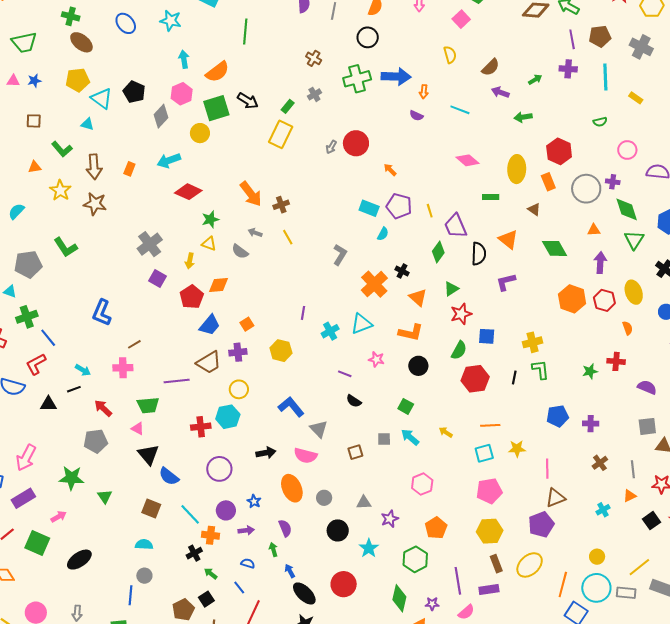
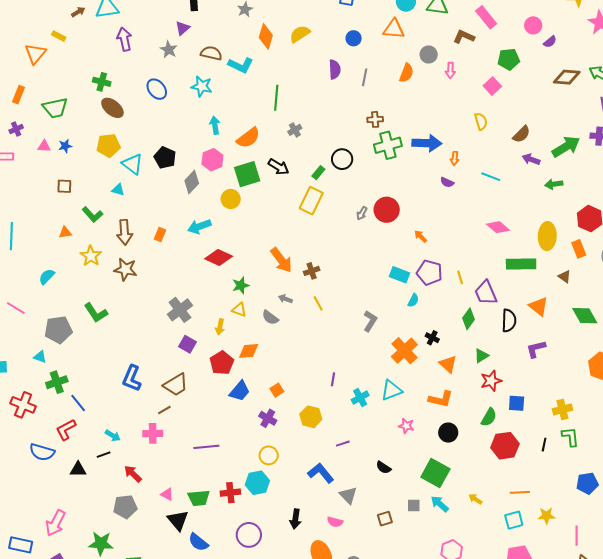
black circle: (368, 37) -> (342, 159), moved
brown cross: (314, 58) -> (375, 119), moved, turned -35
green arrow: (535, 80) -> (566, 147), size x2.0
gray cross: (314, 94) -> (295, 130), moved
green rectangle: (491, 197) -> (521, 264), size x1.8
purple cross: (238, 352) -> (268, 418), turned 36
brown trapezoid: (209, 362) -> (176, 385), moved
purple line: (345, 374) -> (343, 444), moved, turned -40
green trapezoid: (148, 405) -> (199, 498), moved
green square: (406, 406) -> (435, 473), size x1.8
black arrow: (266, 453) -> (295, 519), turned 108
pink semicircle: (305, 456) -> (335, 522), size x0.7

